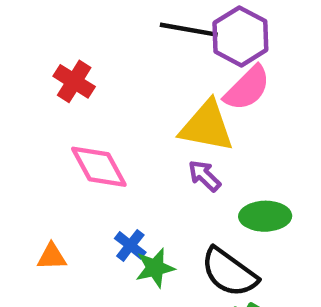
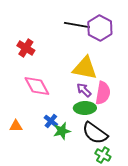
pink semicircle: (247, 88) -> (103, 93), moved, turned -35
green ellipse: (265, 216) -> (85, 108), moved

